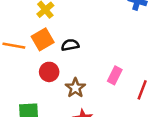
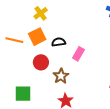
pink rectangle: (115, 75) -> (78, 54), moved

